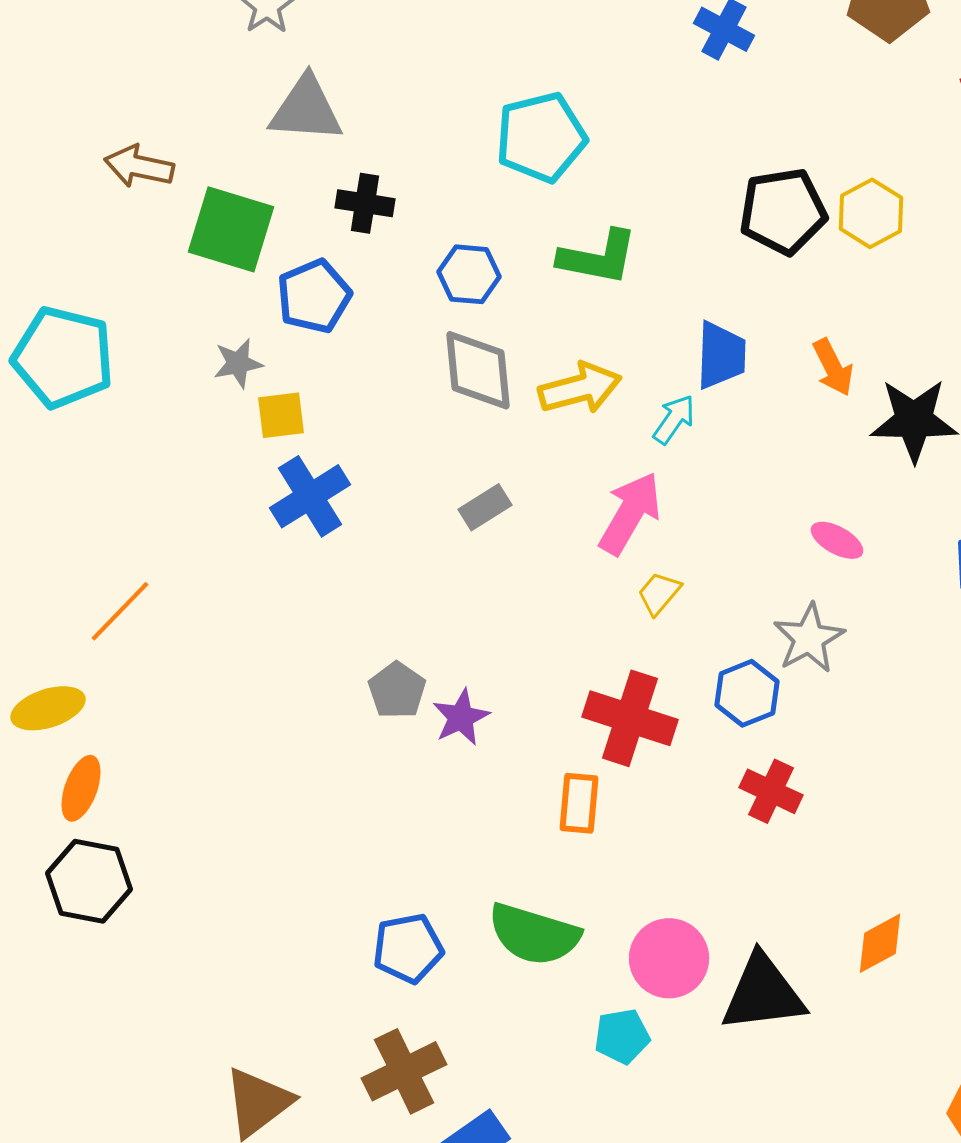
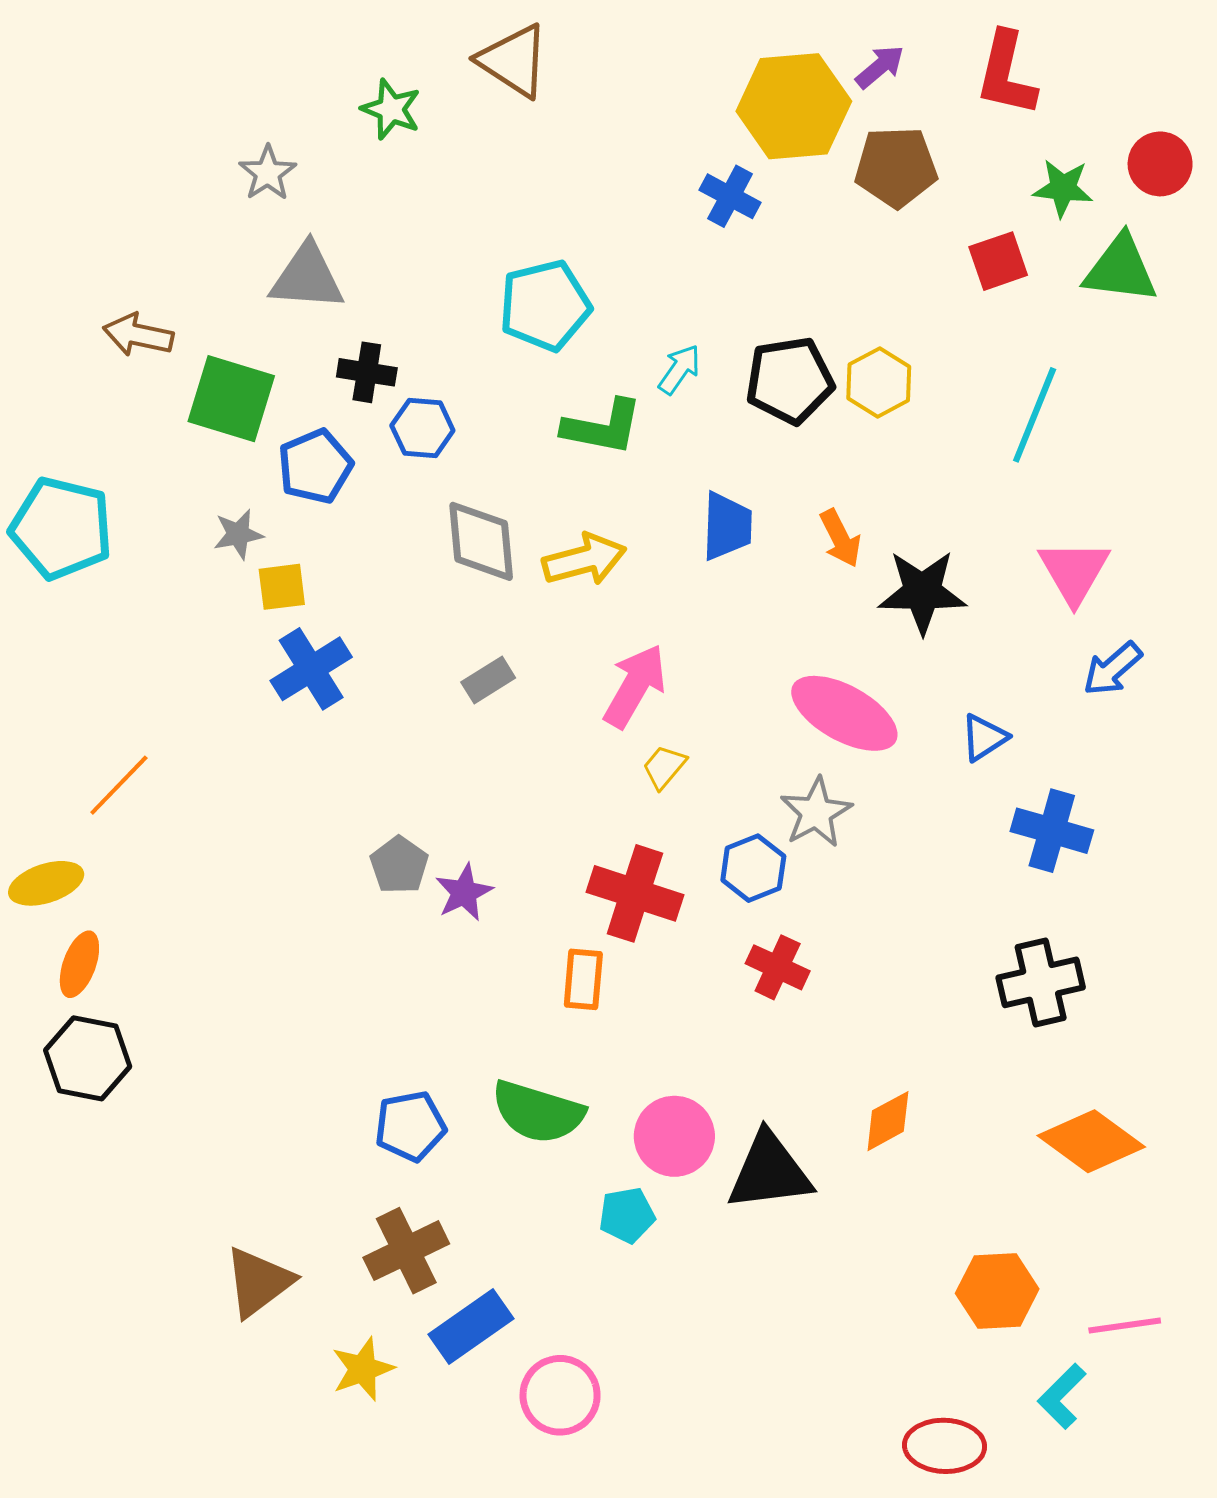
blue hexagon: (469, 274) -> (422, 428), moved
cyan arrow: (674, 419) -> (679, 369), moved
pink ellipse: (837, 540) -> (844, 713), size x2.0

